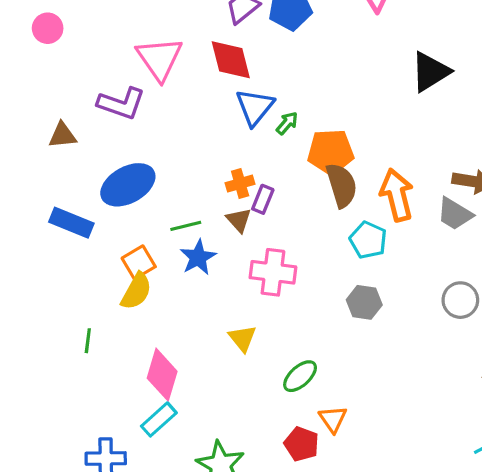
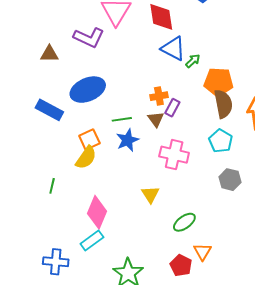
blue triangle: (255, 107) -> (173, 49), turned -48
cyan pentagon: (368, 240) -> (221, 141), moved

